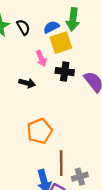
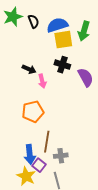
green arrow: (73, 19) -> (84, 31), moved
blue semicircle: (51, 27) -> (57, 25), size x1.5
pink arrow: (41, 58) -> (42, 81), moved

